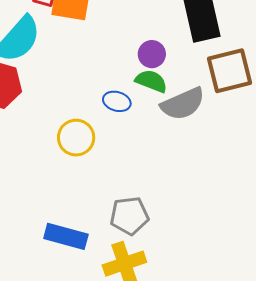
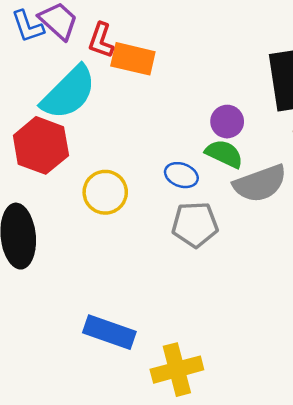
yellow circle: (76, 138) -> (105, 192), moved
gray pentagon: (129, 216) -> (195, 224), moved

